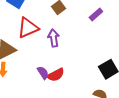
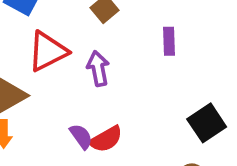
purple rectangle: (96, 14) -> (169, 41), moved, turned -48

